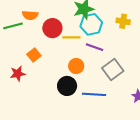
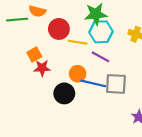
gray square: (113, 70) -> (116, 84), turned 30
red star: (18, 74) -> (42, 68), moved
blue line: (94, 94) -> (93, 83), moved

